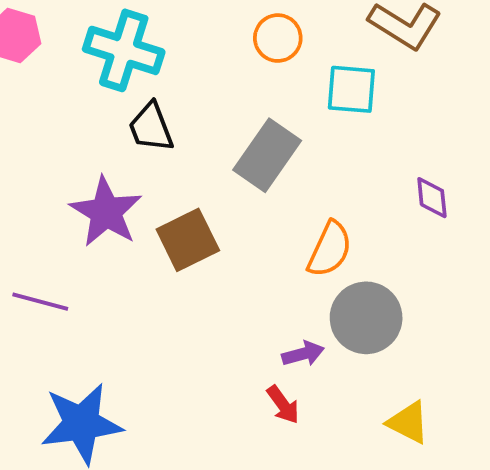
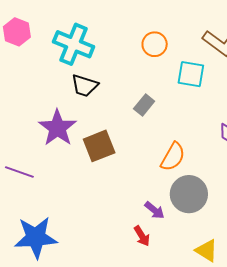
black trapezoid: (151, 127) -> (85, 86), turned -56
gray rectangle: (267, 155) -> (144, 105), size x0.6
purple arrow: (303, 354) -> (154, 210), turned 50

